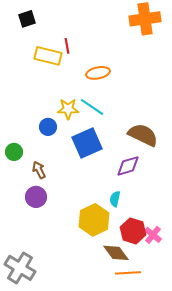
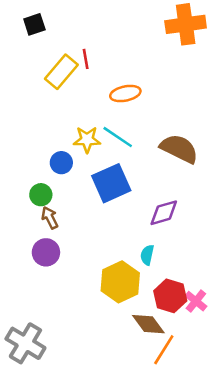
yellow rectangle: (48, 56) -> (61, 72), turned -64
brown semicircle: (143, 135) -> (179, 149), moved
green circle: (14, 152) -> (41, 195), moved
orange line: (128, 273) -> (164, 350), turned -55

